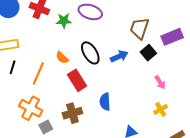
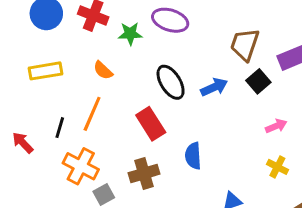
orange semicircle: (62, 58) -> (103, 70), moved
black line: (13, 67) -> (60, 128), moved
pink arrow: (160, 82) -> (276, 126), turned -80
yellow cross: (161, 109) -> (277, 167), turned -32

